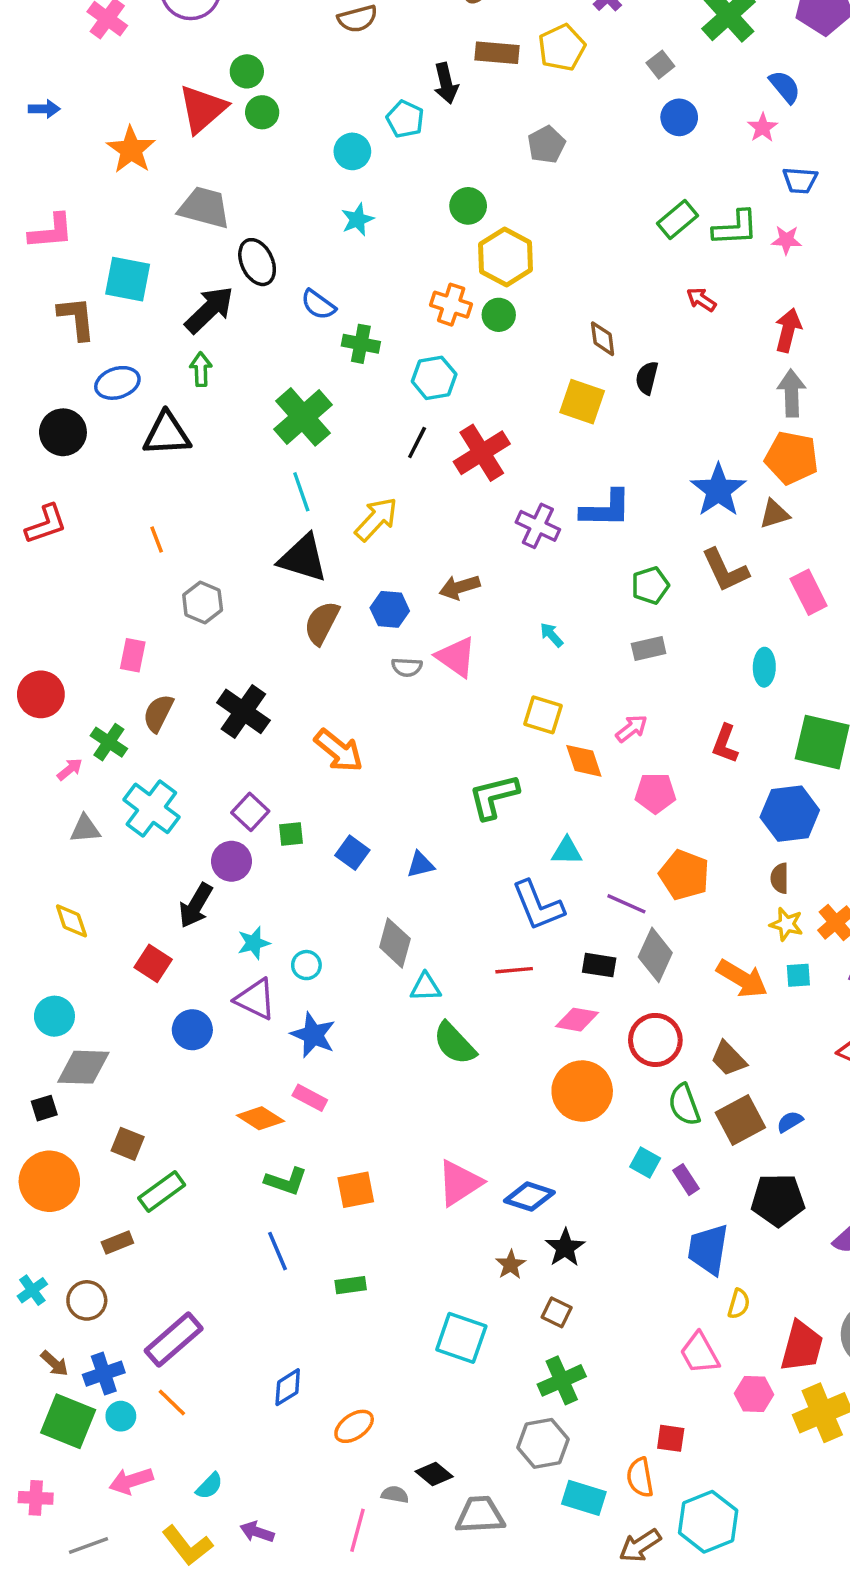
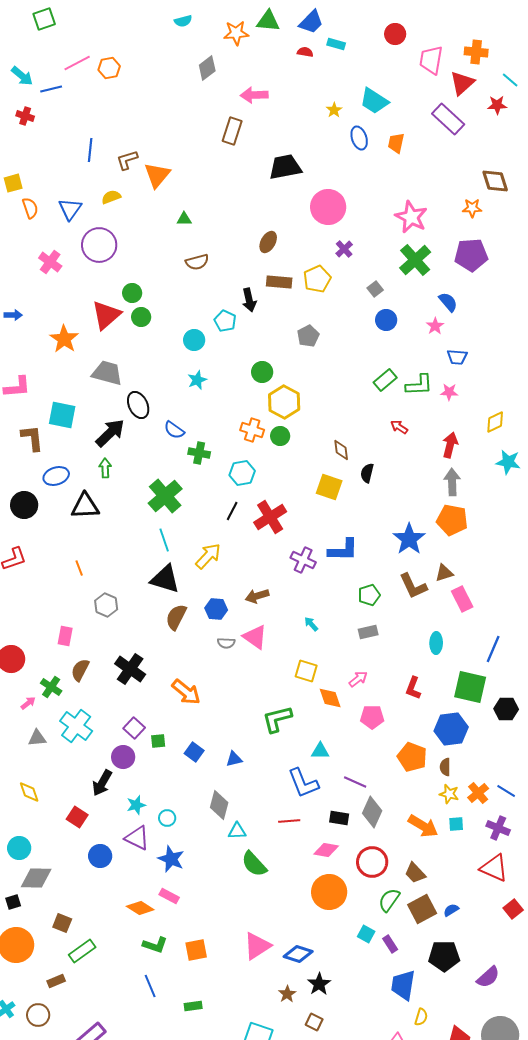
brown triangle: (774, 514) -> (444, 573), moved
orange pentagon: (684, 875) -> (412, 757), moved
green semicircle: (684, 1105) -> (389, 900), turned 55

